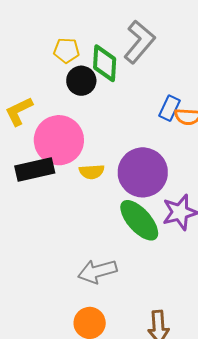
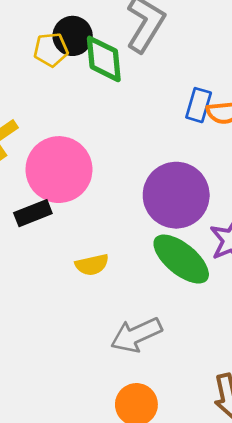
black circle: (81, 81) -> (73, 36), moved
black rectangle: (35, 169) -> (33, 213), size x0.7
yellow semicircle: (92, 172) -> (92, 265), moved

